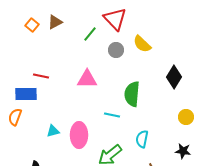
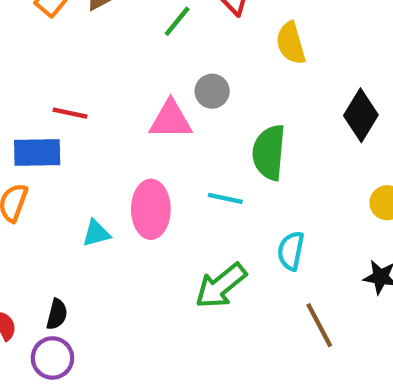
yellow semicircle: (142, 44) -> (291, 43), turned 30
gray circle: (116, 50) -> (212, 91), moved
pink ellipse: (79, 135) -> (151, 209), moved

